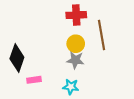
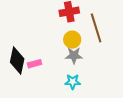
pink rectangle: (34, 80) -> (35, 64), moved

